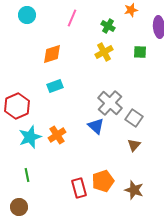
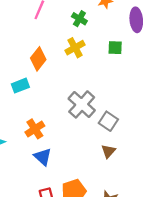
orange diamond: (52, 54) -> (38, 59), moved, turned -35
blue triangle: (96, 126) -> (43, 157), moved
orange cross: (57, 135) -> (35, 129), moved

